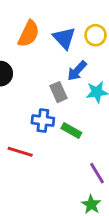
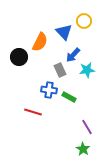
orange semicircle: (29, 34) -> (40, 42), moved
yellow circle: (96, 35) -> (84, 21), moved

